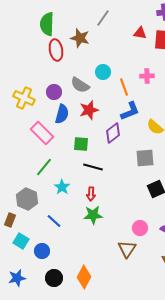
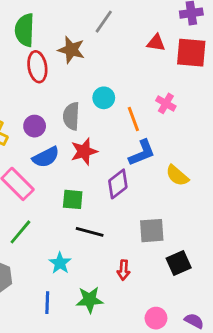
pink cross: (147, 76) -> (166, 103), turned 32
gray semicircle: (80, 85) -> (71, 116), turned 60
blue semicircle: (62, 114) -> (46, 157), turned 48
gray square: (145, 158) -> (152, 231), moved
cyan star: (62, 187) -> (60, 263), moved
red arrow: (91, 194) -> (124, 270), moved
blue line: (54, 221) -> (47, 303), moved, turned 49

